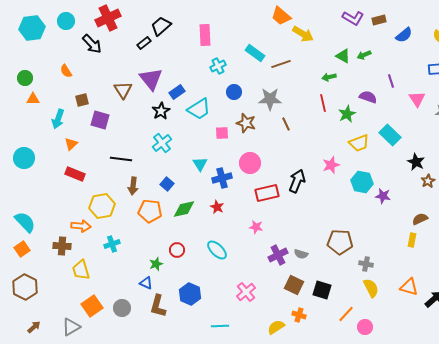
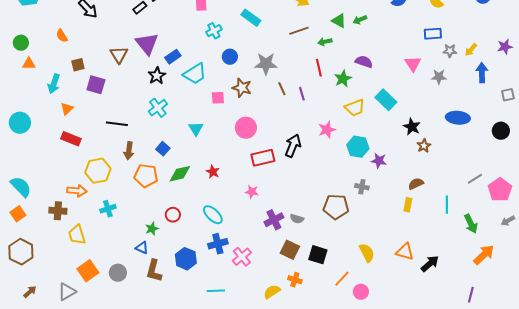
brown line: (281, 64) -> (299, 31), moved
purple line: (391, 81) -> (302, 94), moved
blue cross: (222, 178) -> (218, 244), moved
gray cross: (366, 264) -> (362, 187), moved

